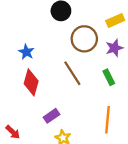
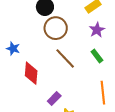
brown circle: (84, 39) -> (56, 28), moved
blue star: (26, 52) -> (13, 49), moved

